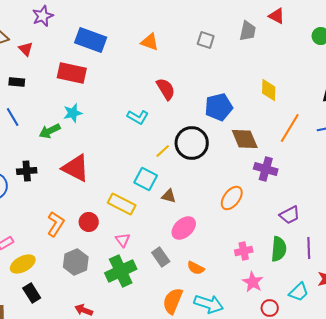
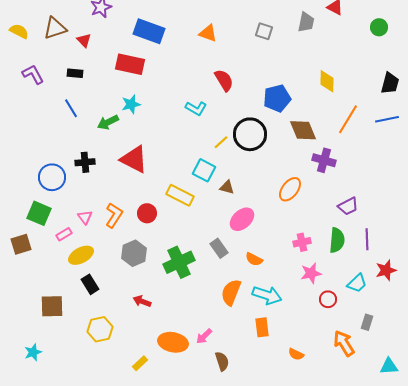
pink triangle: (123, 240) -> (85, 217), moved
pink star: (253, 282) -> (311, 273), turned 30

